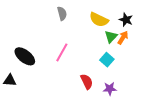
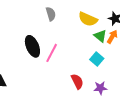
green triangle: (111, 37) -> (100, 36), turned -32
black ellipse: (25, 56) -> (32, 46), moved, turned 30

